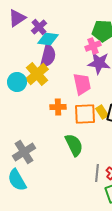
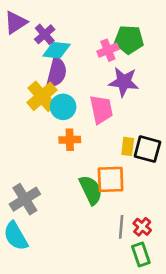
pink cross: (93, 46) -> (108, 50), moved
cyan circle: (17, 82) -> (63, 107), moved
yellow rectangle: (102, 112) -> (128, 146), turned 40
orange square: (85, 114) -> (111, 179), moved

